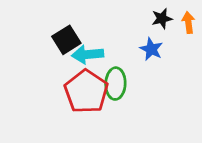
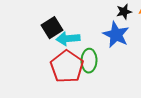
blue star: (151, 49) -> (116, 35), size x1.5

